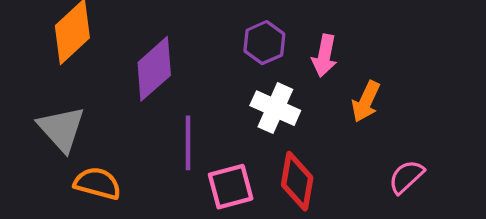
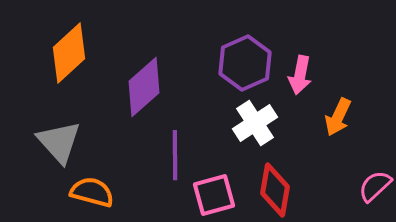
purple hexagon: (264, 43) -> (245, 63), size x1.4
white cross: (275, 108) -> (255, 123), turned 33

